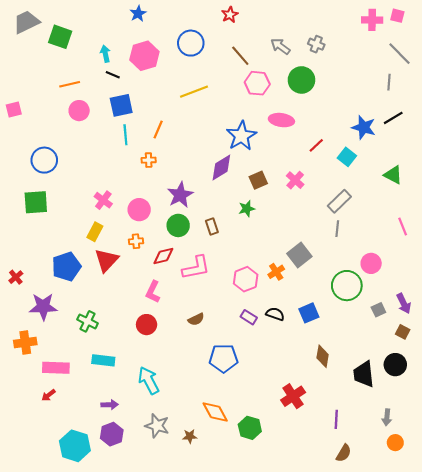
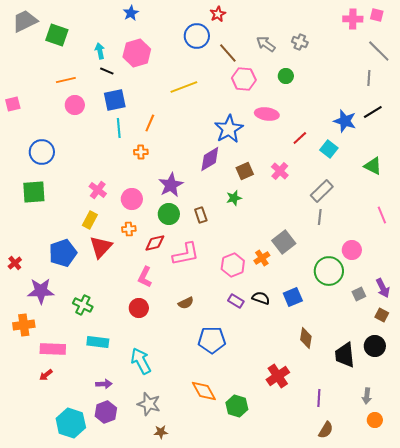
blue circle: (191, 43) -> (197, 36), moved
green circle: (301, 80) -> (286, 76), size x0.6
brown star: (190, 436) -> (161, 432), moved

